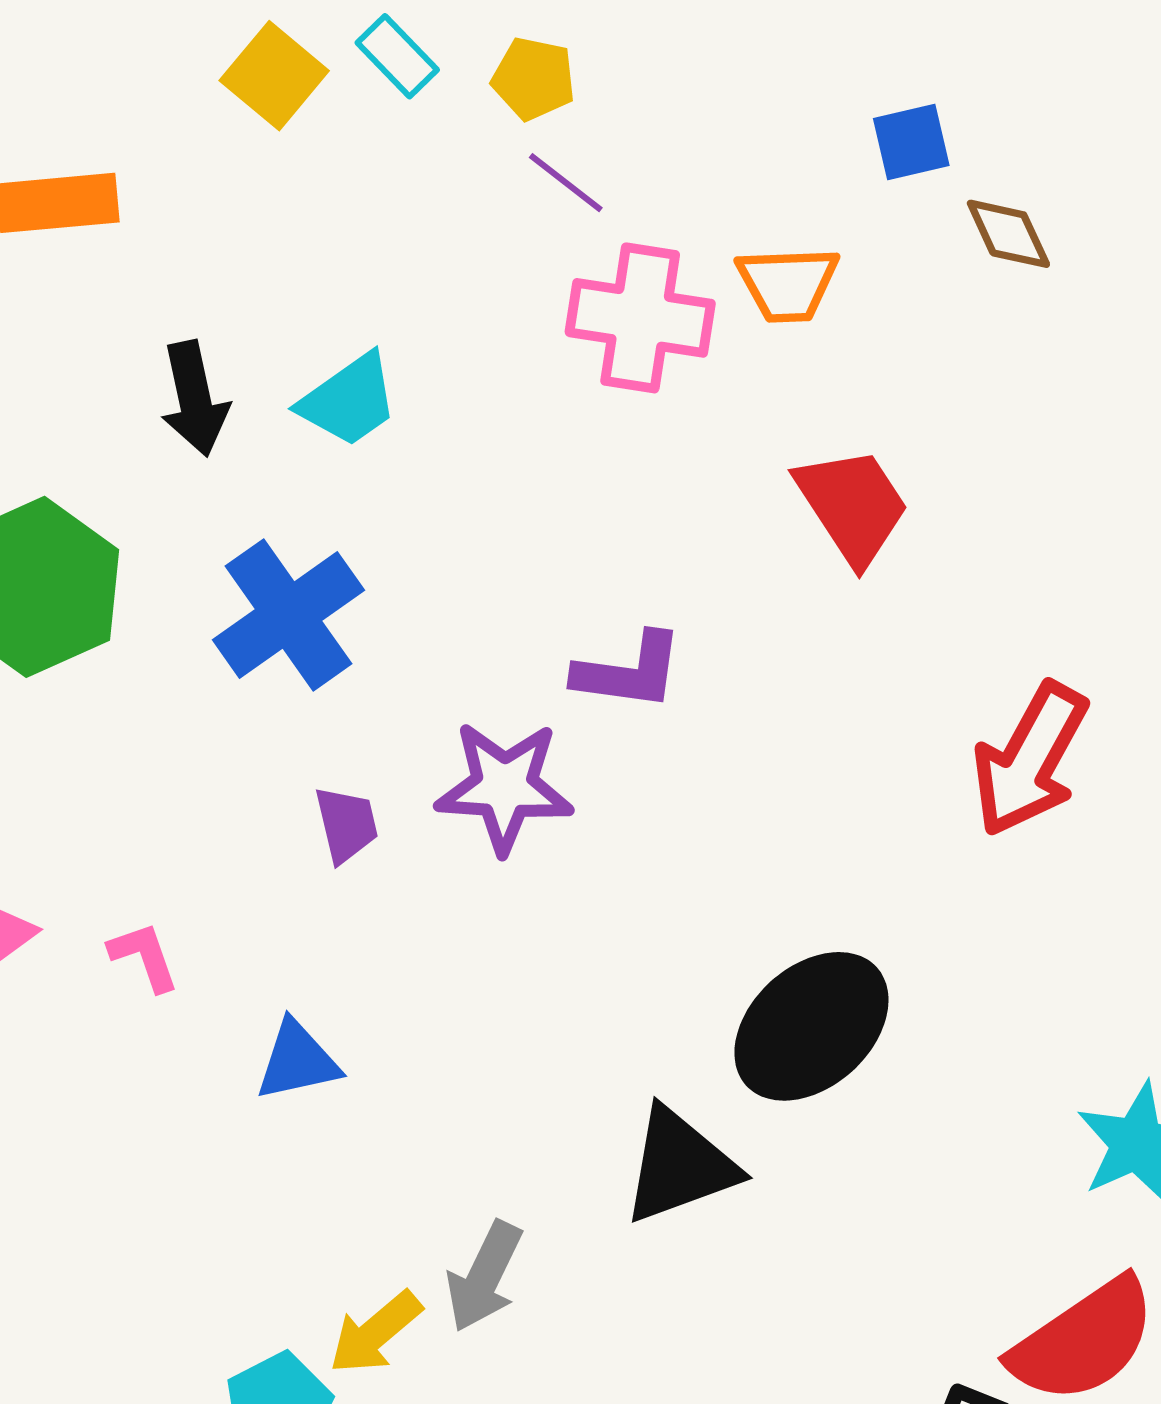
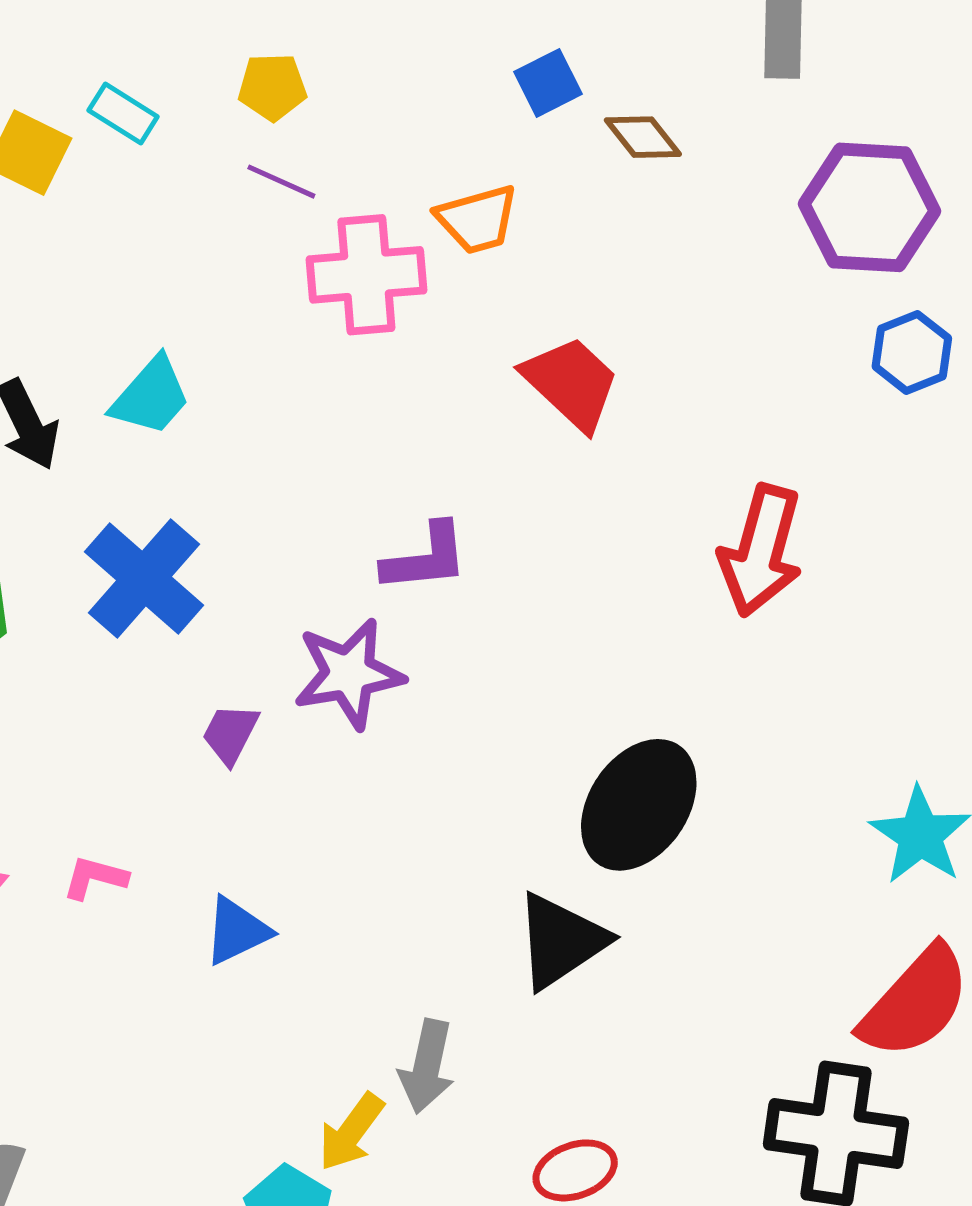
yellow pentagon: (534, 79) -> (272, 87), moved
purple trapezoid: (346, 824) -> (230, 734), turned -126
pink L-shape: (144, 956) -> (95, 878), turned -42

